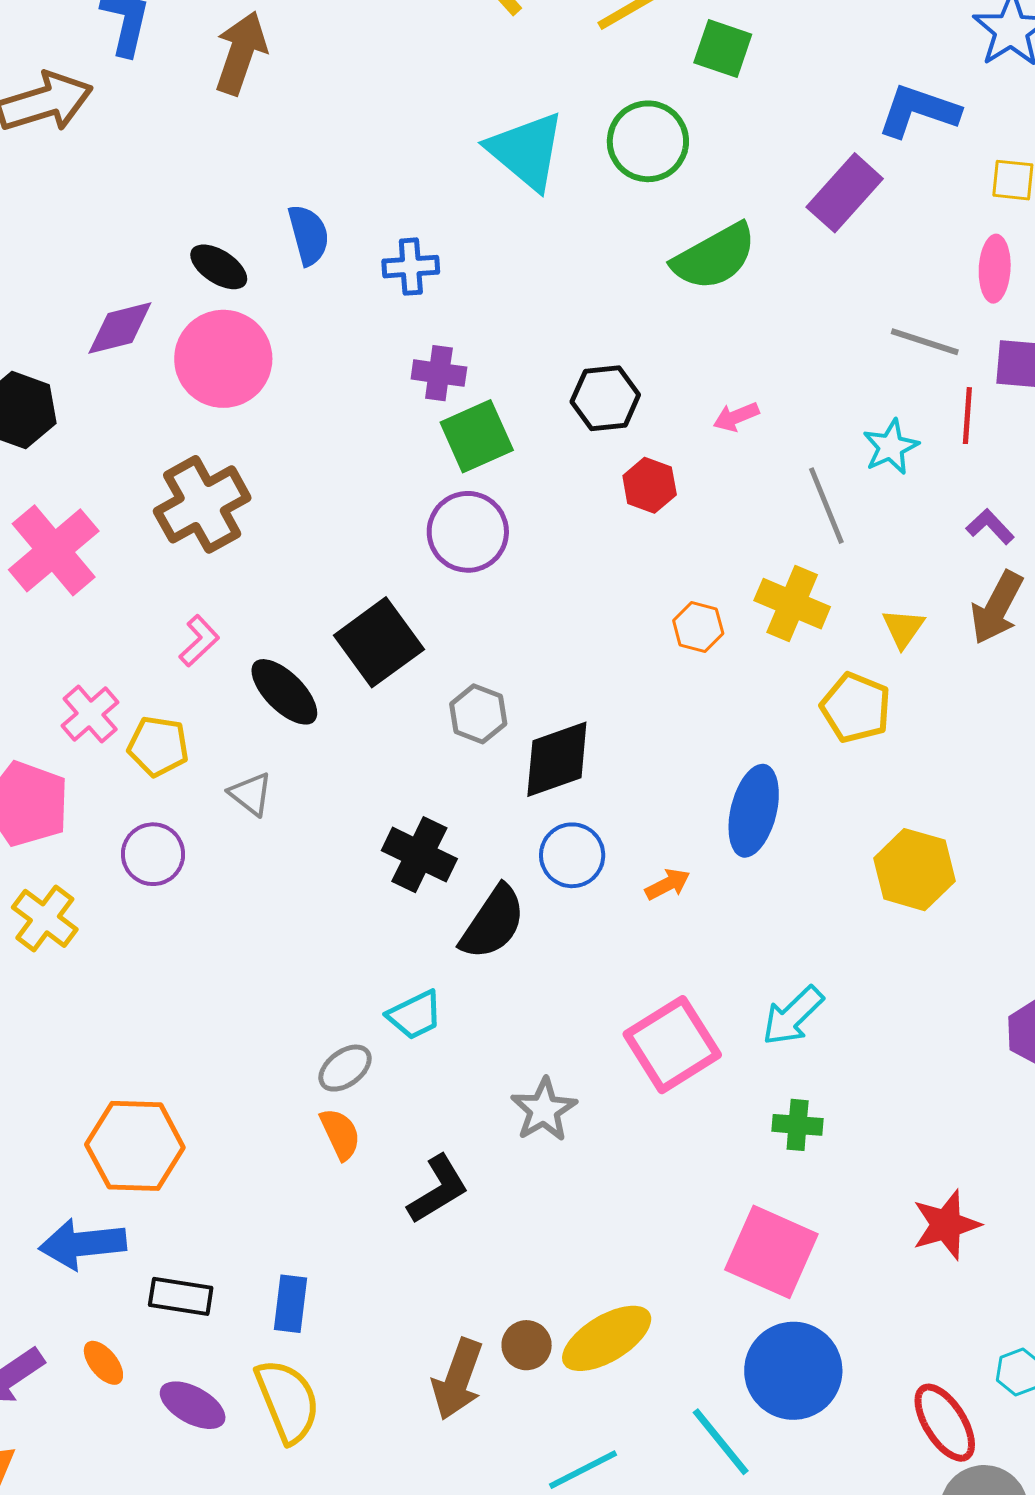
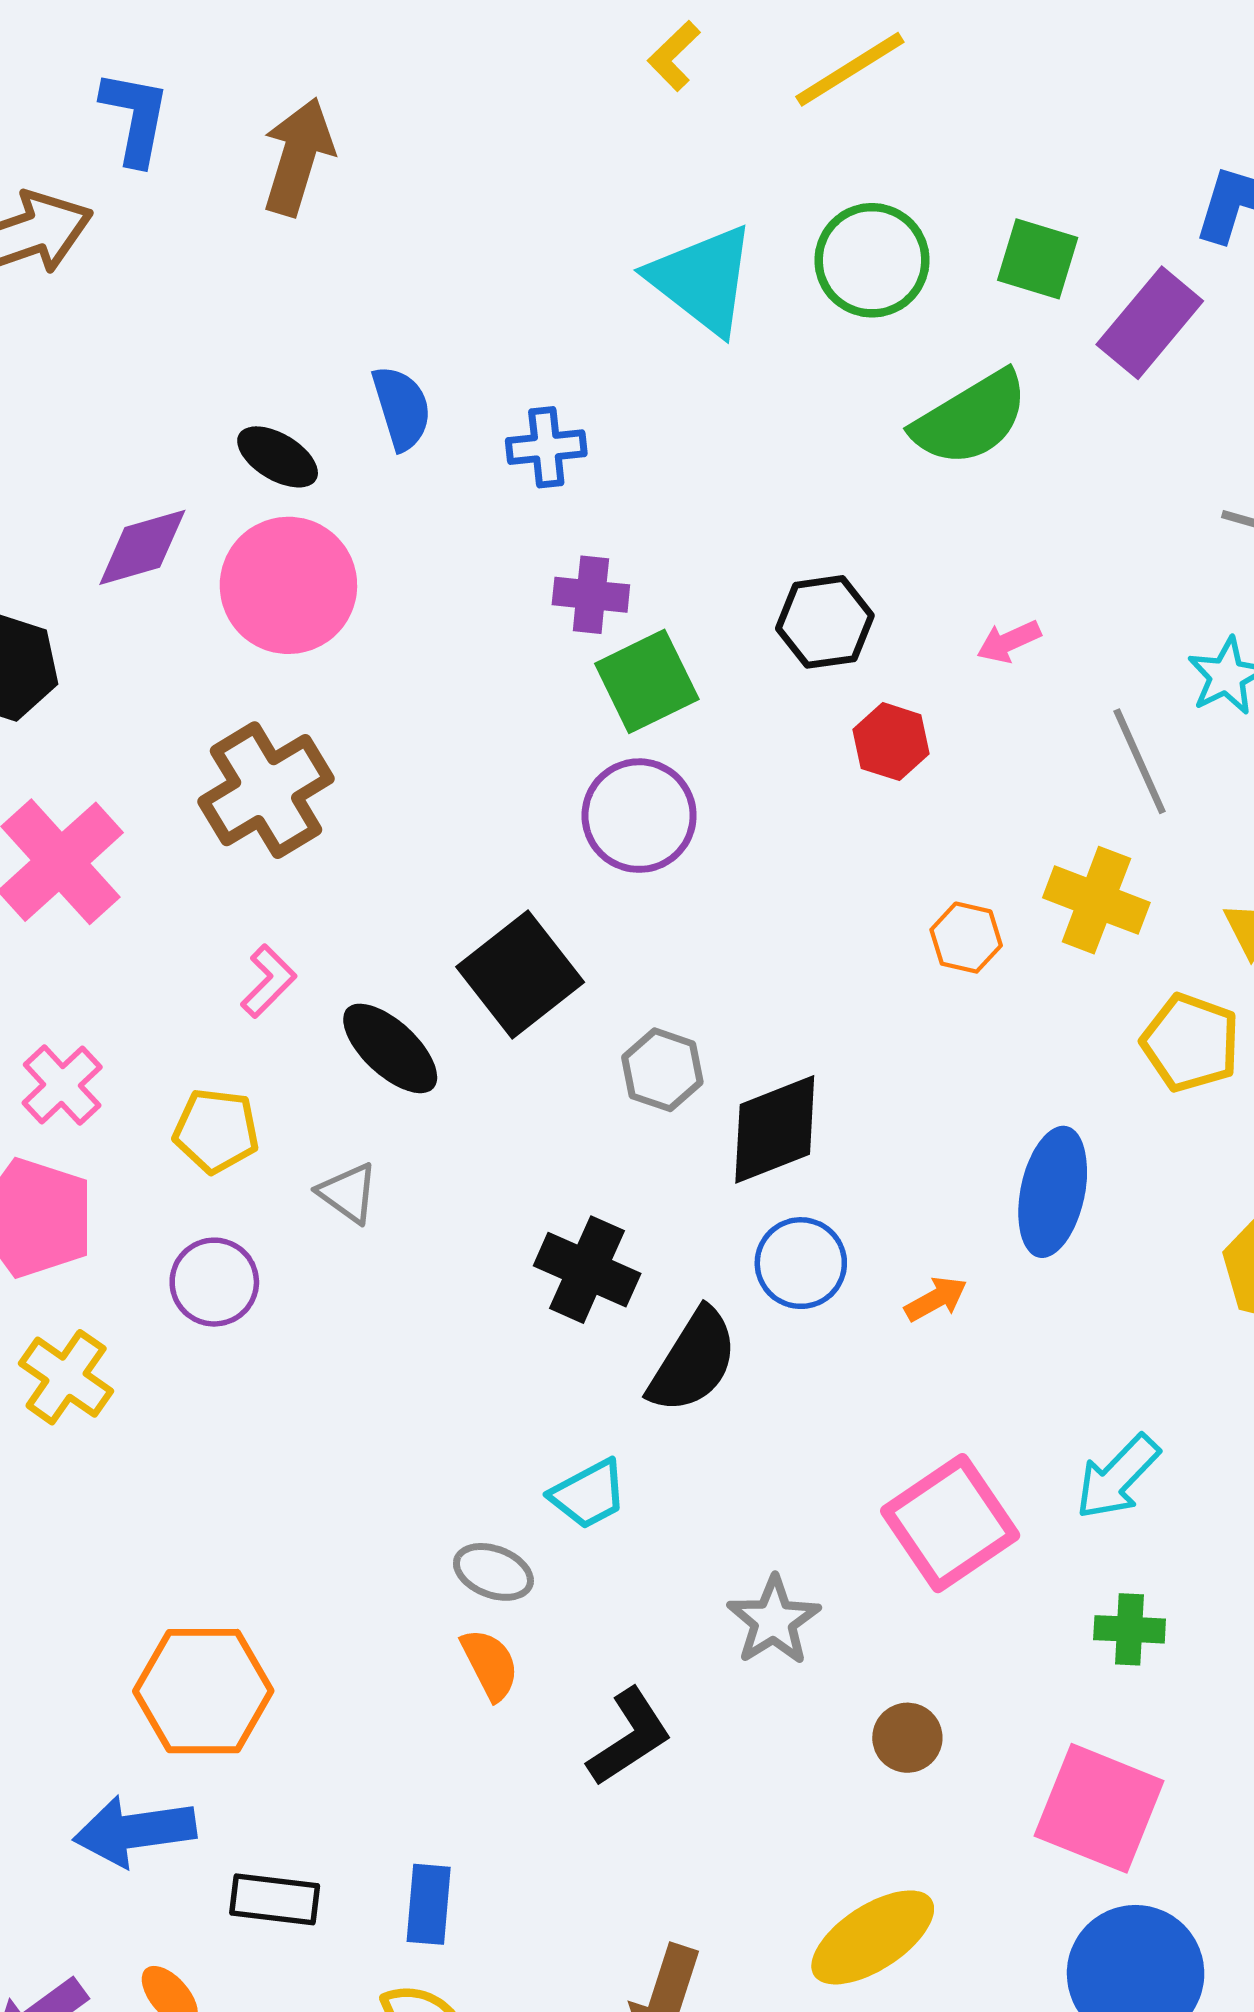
green square: (723, 49) -> (1038, 259), moved
pink cross: (90, 714) -> (62, 1085), moved
gray ellipse: (345, 1068) -> (493, 1572), turned 60
brown circle: (527, 1345) -> (907, 1738), moved

